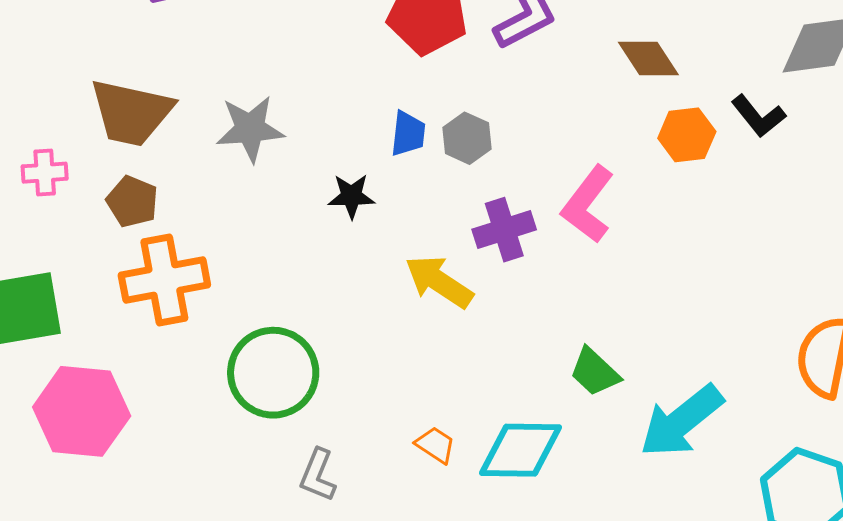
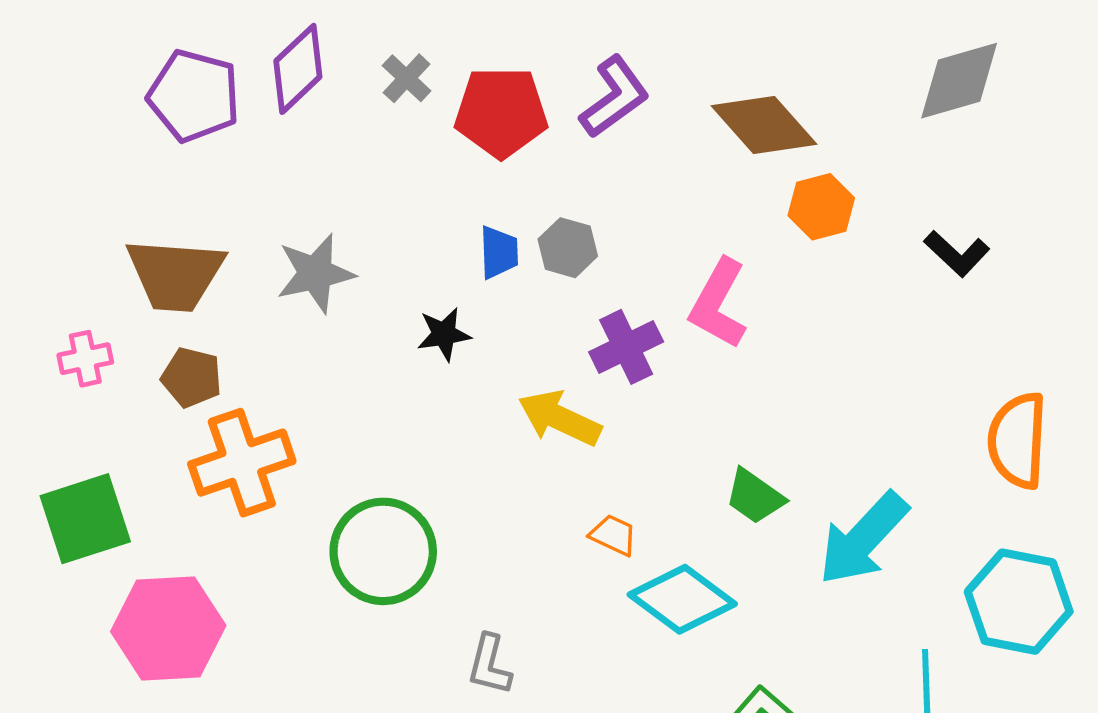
brown diamond: (648, 59) -> (764, 125), size x1.4
black L-shape: (758, 116) -> (957, 253), moved
orange trapezoid: (435, 445) -> (613, 535), moved
cyan diamond: (521, 450) -> (682, 599), turned 44
gray L-shape: (318, 475) -> (489, 665), moved

